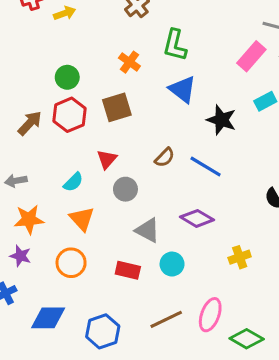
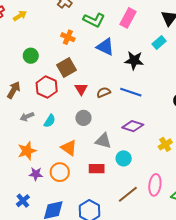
green L-shape: (175, 45) -> (94, 20), turned -65
pink rectangle: (251, 56) -> (128, 18), moved
red hexagon: (69, 115) -> (47, 87), moved
brown semicircle: (165, 157) -> (104, 92), turned -144
red triangle: (107, 159) -> (81, 89), moved
gray arrow: (16, 181) -> (27, 117), moved
orange triangle: (82, 219) -> (69, 148), moved
purple star: (20, 256) -> (36, 174), moved

